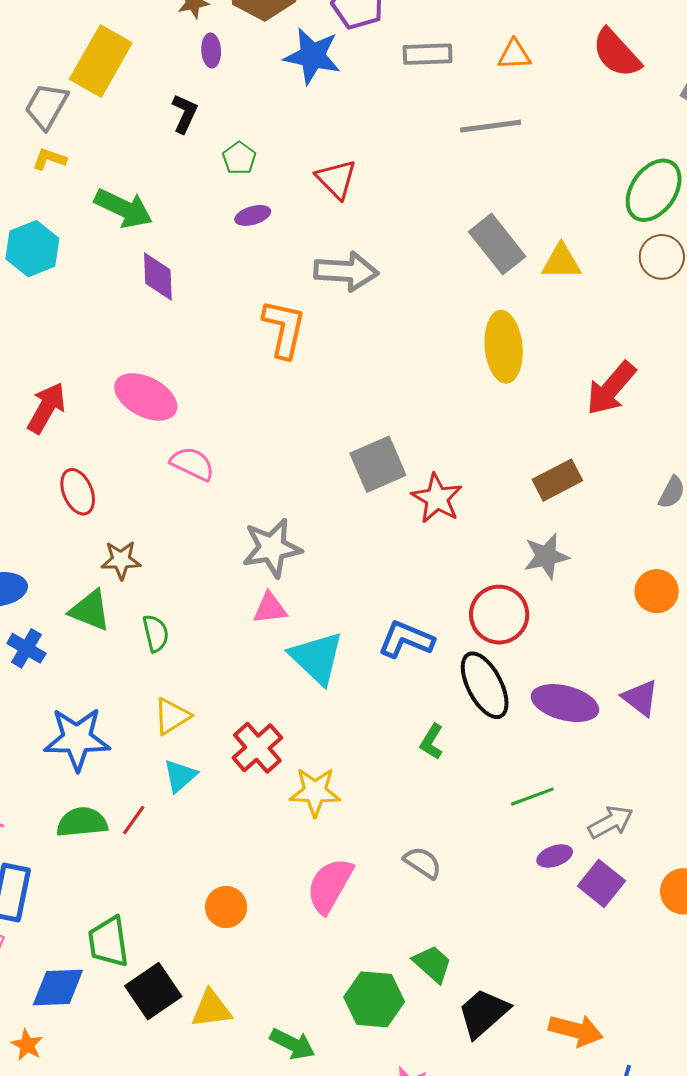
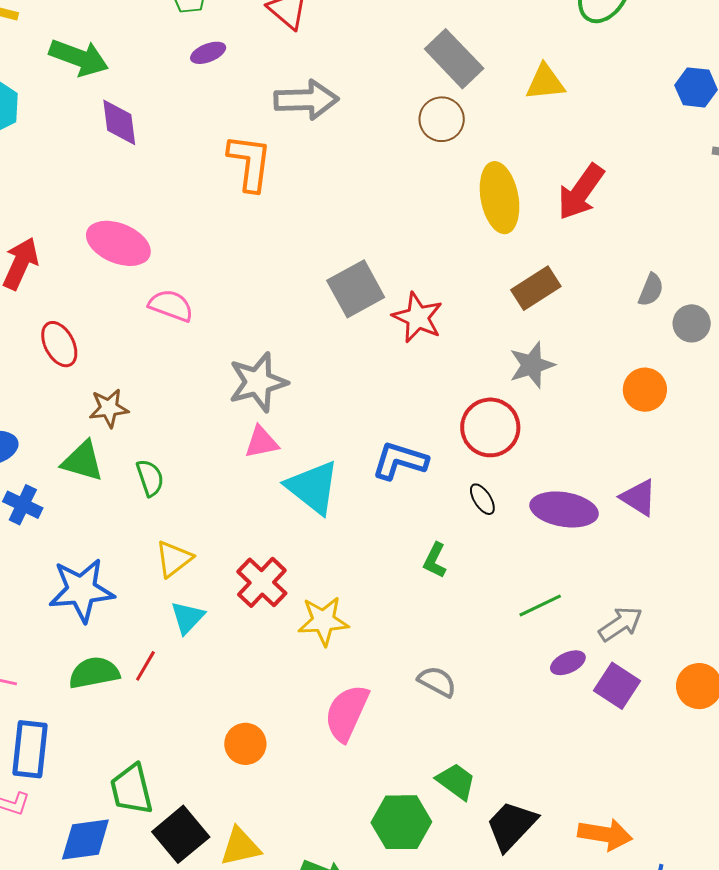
brown circle: (662, 257) -> (442, 119), moved
yellow triangle: (561, 262) -> (545, 82), moved
yellow ellipse: (504, 347) -> (500, 198), moved
black ellipse: (485, 685) -> (482, 499), size x0.5

